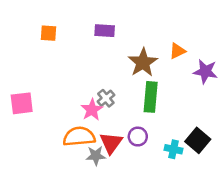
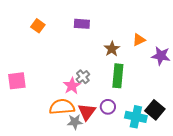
orange square: (48, 33) -> (38, 26), turned 32
brown star: (143, 63) -> (112, 49), size x0.7
cyan cross: (174, 149) -> (136, 117), size x1.5

